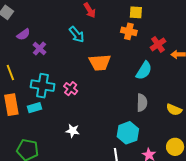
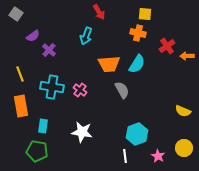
cyan arrow: (77, 34) -> (86, 36), turned 60
cyan semicircle: (144, 71) -> (137, 64), moved
gray semicircle: (142, 103) -> (122, 90), moved, turned -30
cyan rectangle: (34, 108) -> (43, 126), moved, turned -64
white star: (73, 131) -> (82, 132), size x1.5

